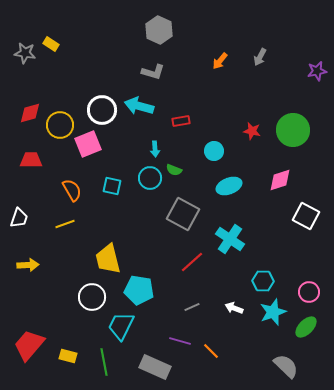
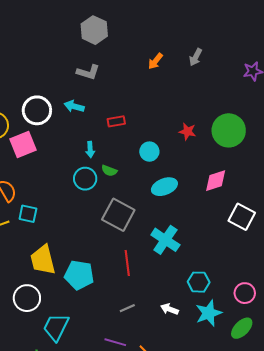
cyan arrow: (139, 106) -> (74, 106), size x0.7
cyan square: (112, 186) -> (28, 214), moved
red line: (192, 262) -> (127, 263), turned -55
cyan pentagon: (139, 290) -> (79, 275), moved

